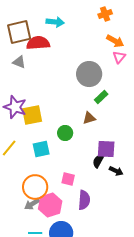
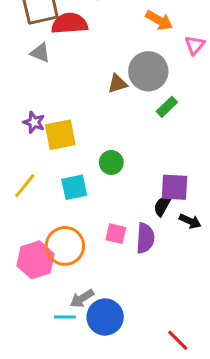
orange arrow: (115, 41) -> (159, 20), moved
purple star: (15, 107) -> (34, 122), size x0.6
brown triangle: (89, 118) -> (117, 84), moved
purple semicircle: (84, 200) -> (145, 238), moved
gray arrow: (32, 204) -> (82, 298), moved
pink hexagon: (50, 205) -> (36, 260), moved

